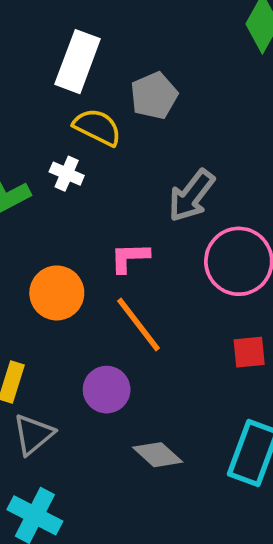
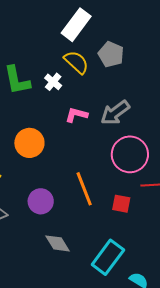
gray pentagon: (154, 96) -> (111, 54), turned 30
pink L-shape: (130, 257) -> (76, 115), moved
orange line: (138, 324) -> (84, 189), moved

